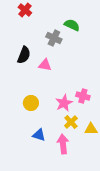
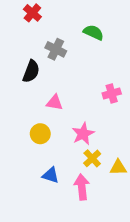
gray cross: (54, 38) -> (56, 49), moved
pink triangle: (45, 65) -> (55, 103), moved
pink cross: (83, 96) -> (112, 93), moved, turned -32

